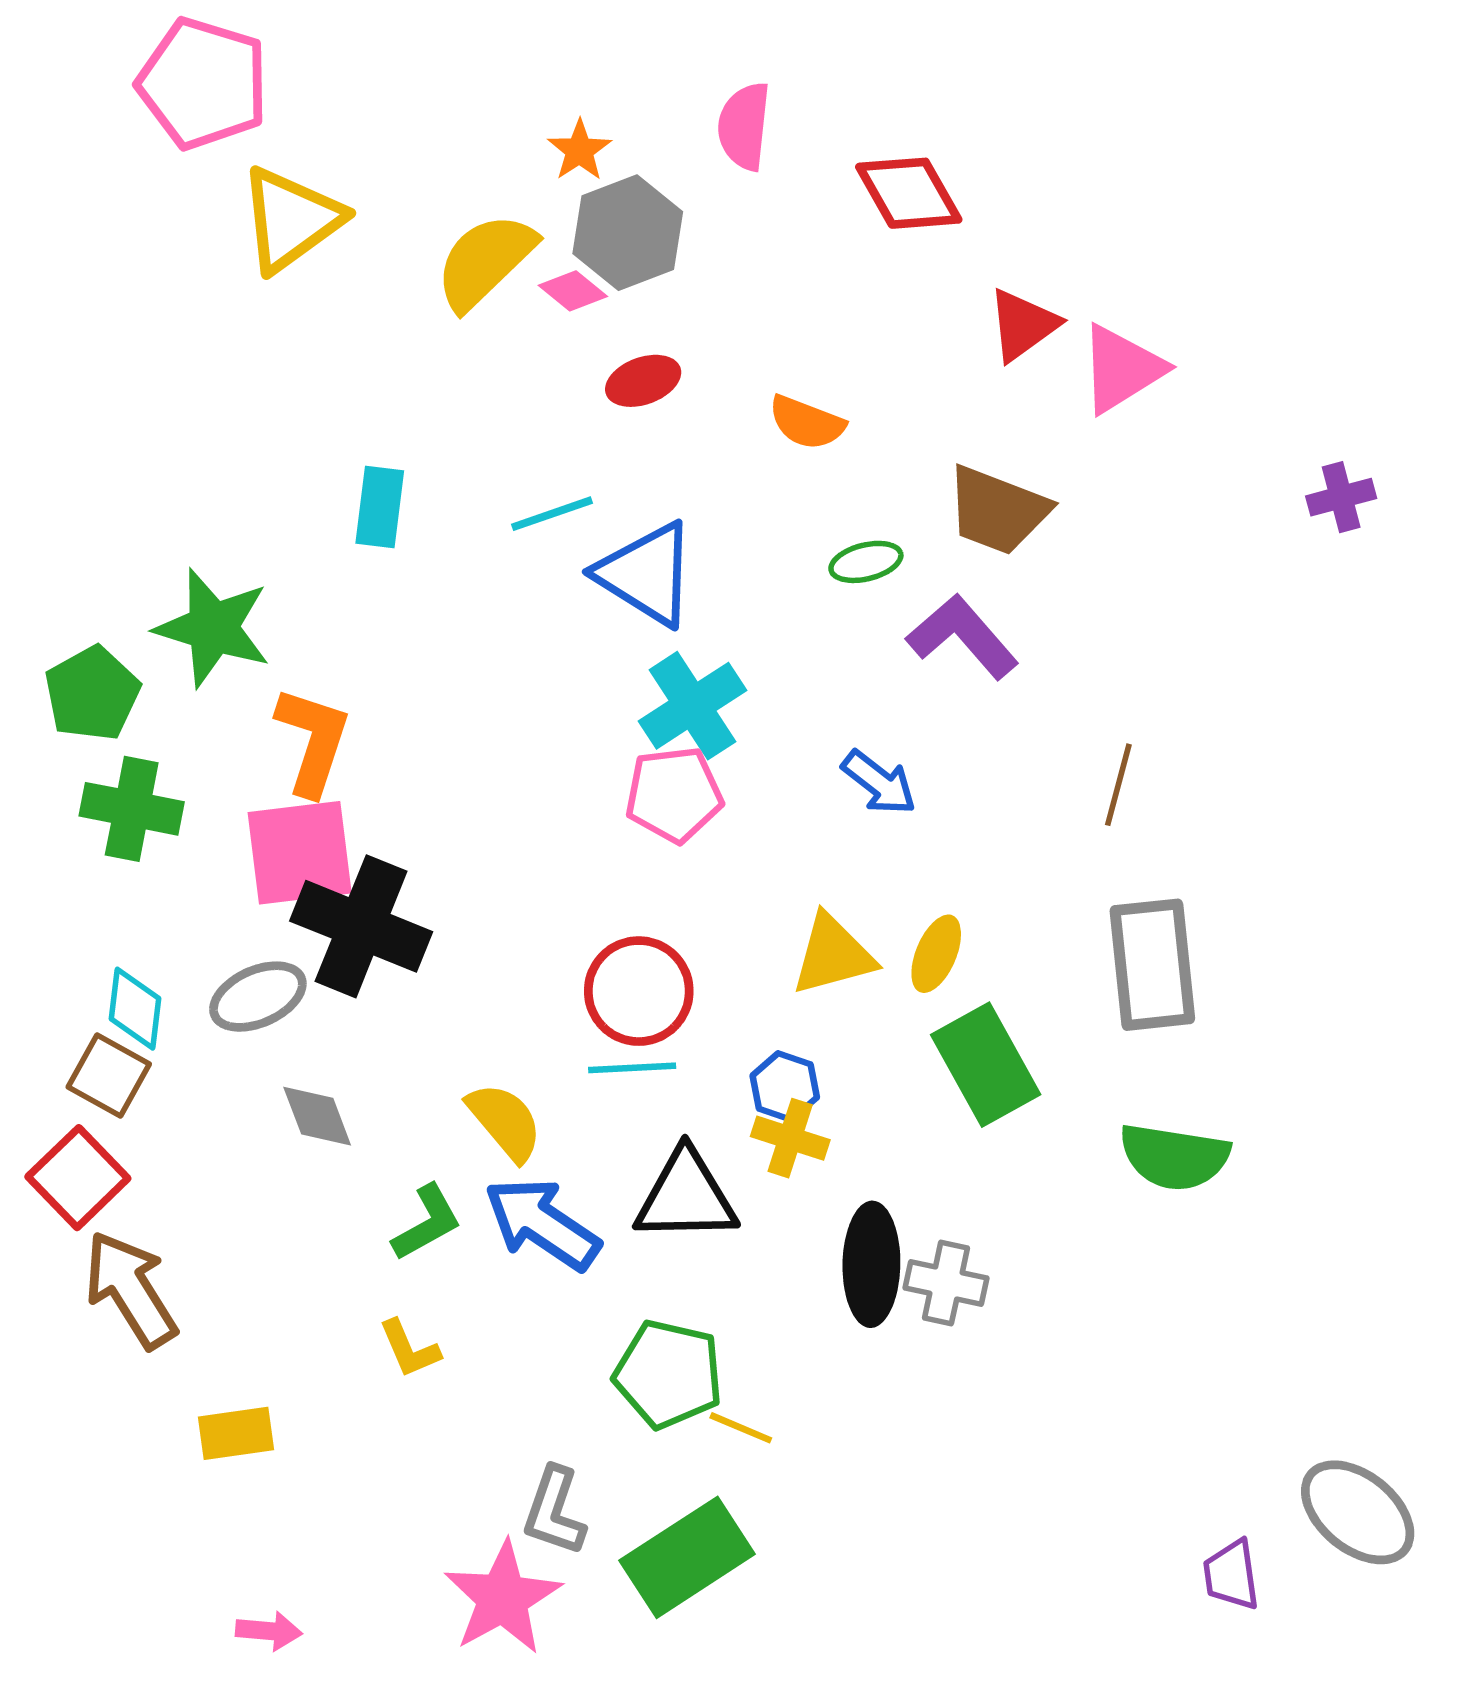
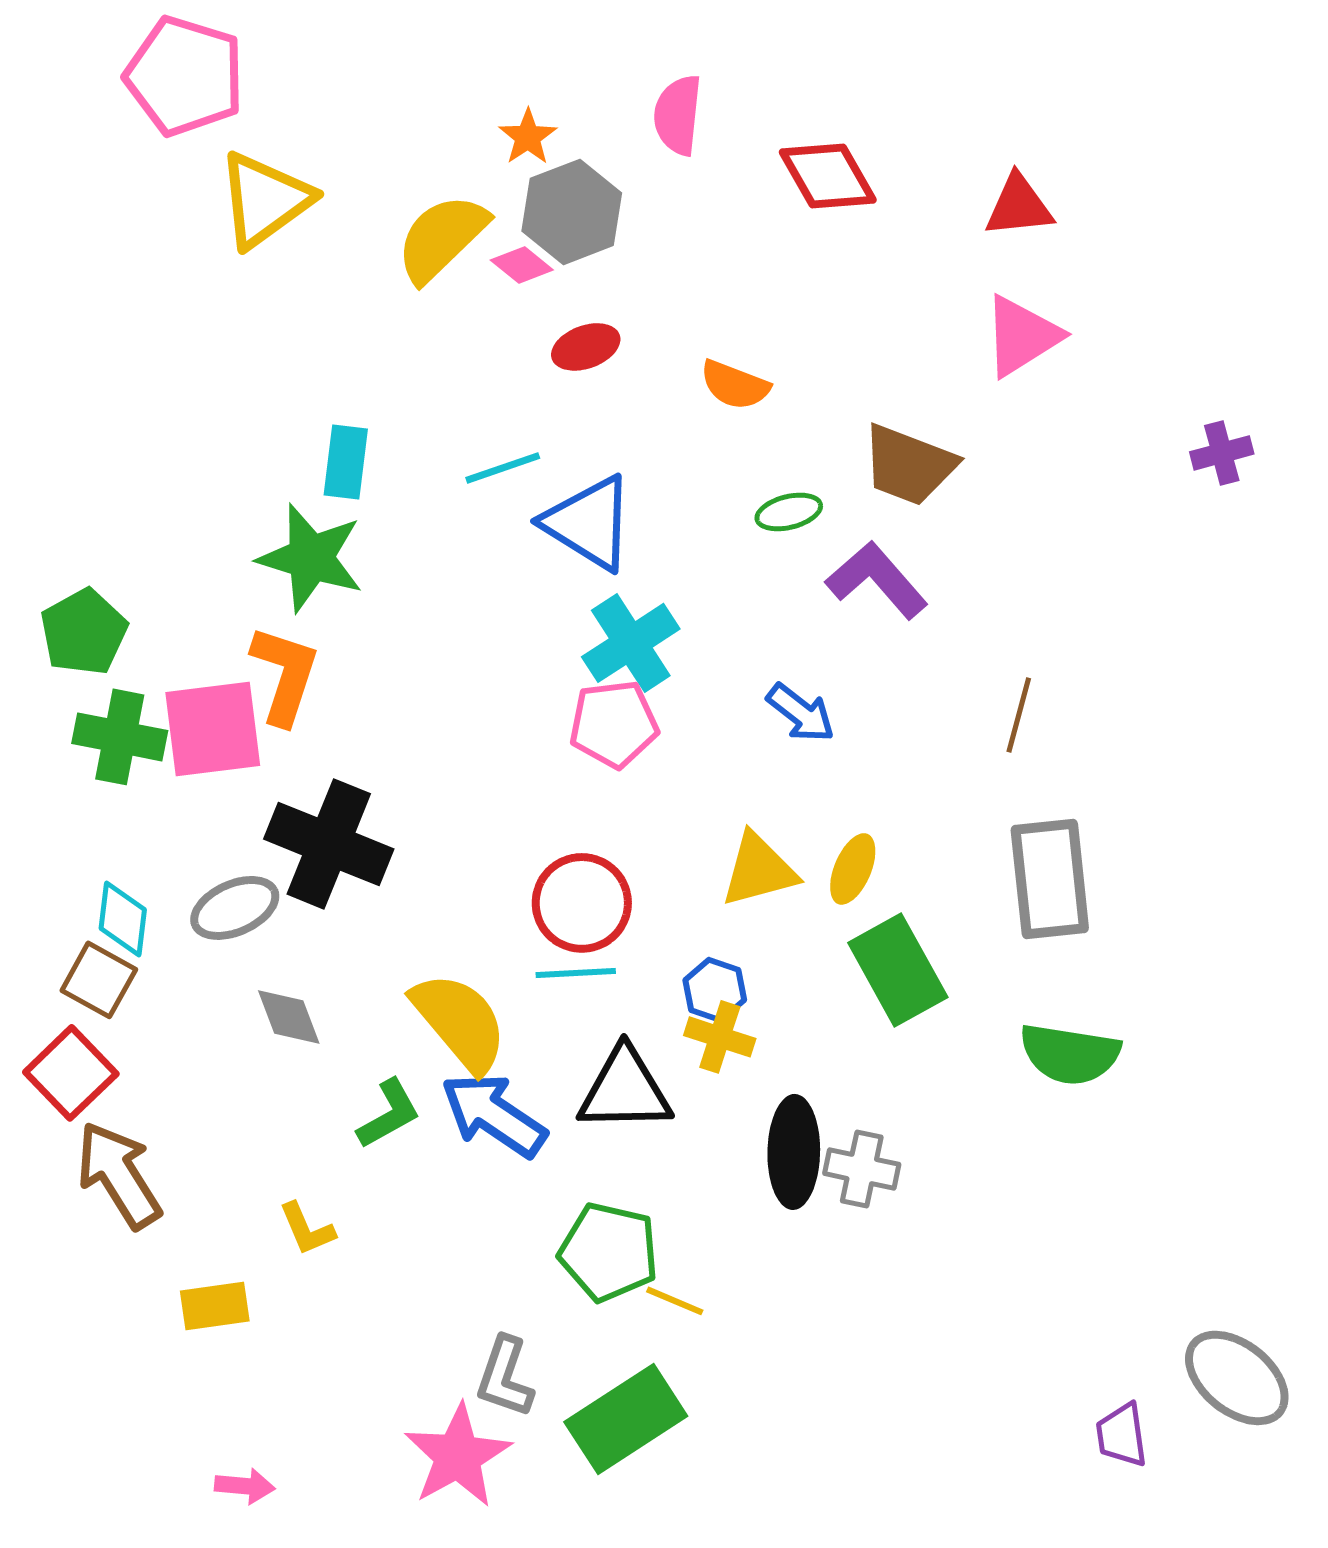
red triangle: (1023, 325) -> (1019, 206), moved, turned 30
green star: (213, 628) -> (311, 558), moved
pink square: (300, 853) -> (213, 729), moved
yellow semicircle: (505, 1122) -> (460, 1022), size x1.4
yellow L-shape: (409, 1349) -> (307, 1229), moved

